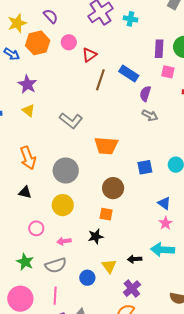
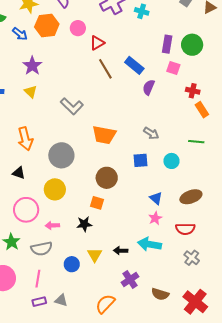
brown line: (100, 80) -> (105, 69), turned -55
gray arrow: (150, 115) -> (151, 133), moved
pink circle: (36, 228) -> (26, 210), size x1.6
purple cross: (132, 289) -> (130, 280), moved

